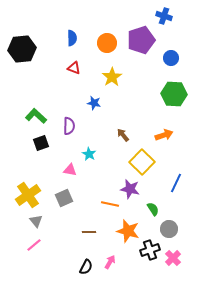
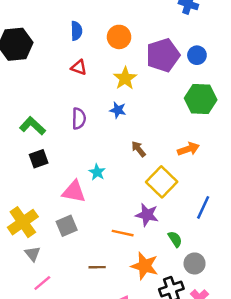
purple pentagon: (141, 40) -> (163, 55), moved
blue star: (94, 103) -> (118, 110), moved
purple semicircle: (69, 126) -> (79, 119), moved
pink triangle: (70, 170) -> (74, 192), size x1.5
pink line: (34, 245) -> (42, 283), moved

